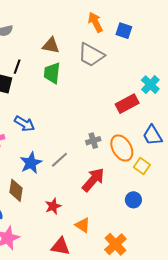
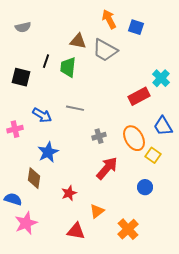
brown triangle: (51, 45) -> (78, 41), moved
black line: (17, 67) -> (46, 61), moved
gray cross: (93, 141) -> (99, 136), moved
gray line: (59, 160) -> (75, 108), moved, turned 54
orange triangle: (83, 225) -> (97, 211), turned 49

